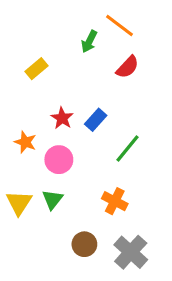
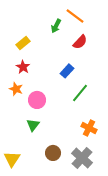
red star: (62, 118) -> (23, 67), moved
blue rectangle: (96, 120) -> (67, 71), moved
orange cross: (115, 201) -> (89, 128), moved
yellow triangle: (19, 203) -> (12, 159), moved

